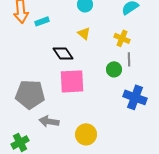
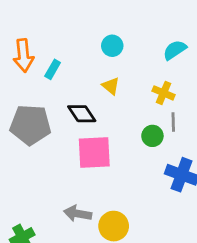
cyan rectangle: (42, 21) -> (53, 69), turned -40
gray pentagon: (30, 94) -> (30, 125), moved
gray arrow: (49, 121) -> (78, 214), moved

